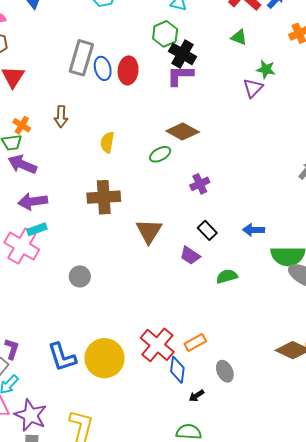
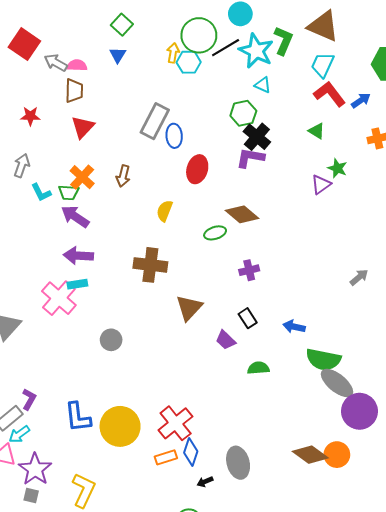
red ellipse: (128, 70) -> (197, 169), moved
orange cross: (22, 125) -> (82, 177), size x1.4
orange rectangle: (195, 342) -> (166, 457), moved
gray ellipse: (225, 371) -> (238, 463), size x1.4

